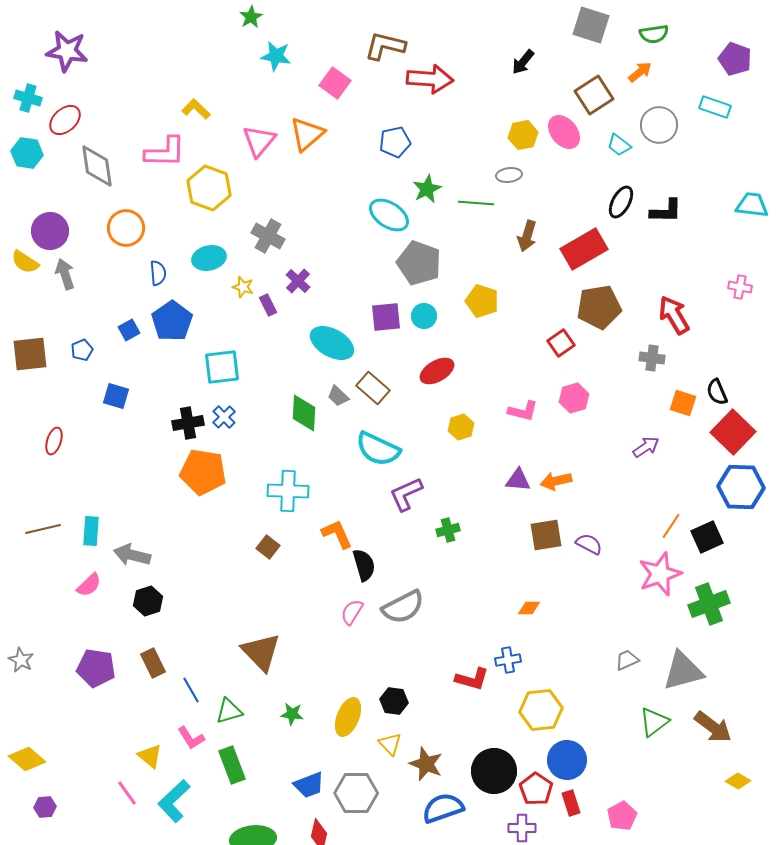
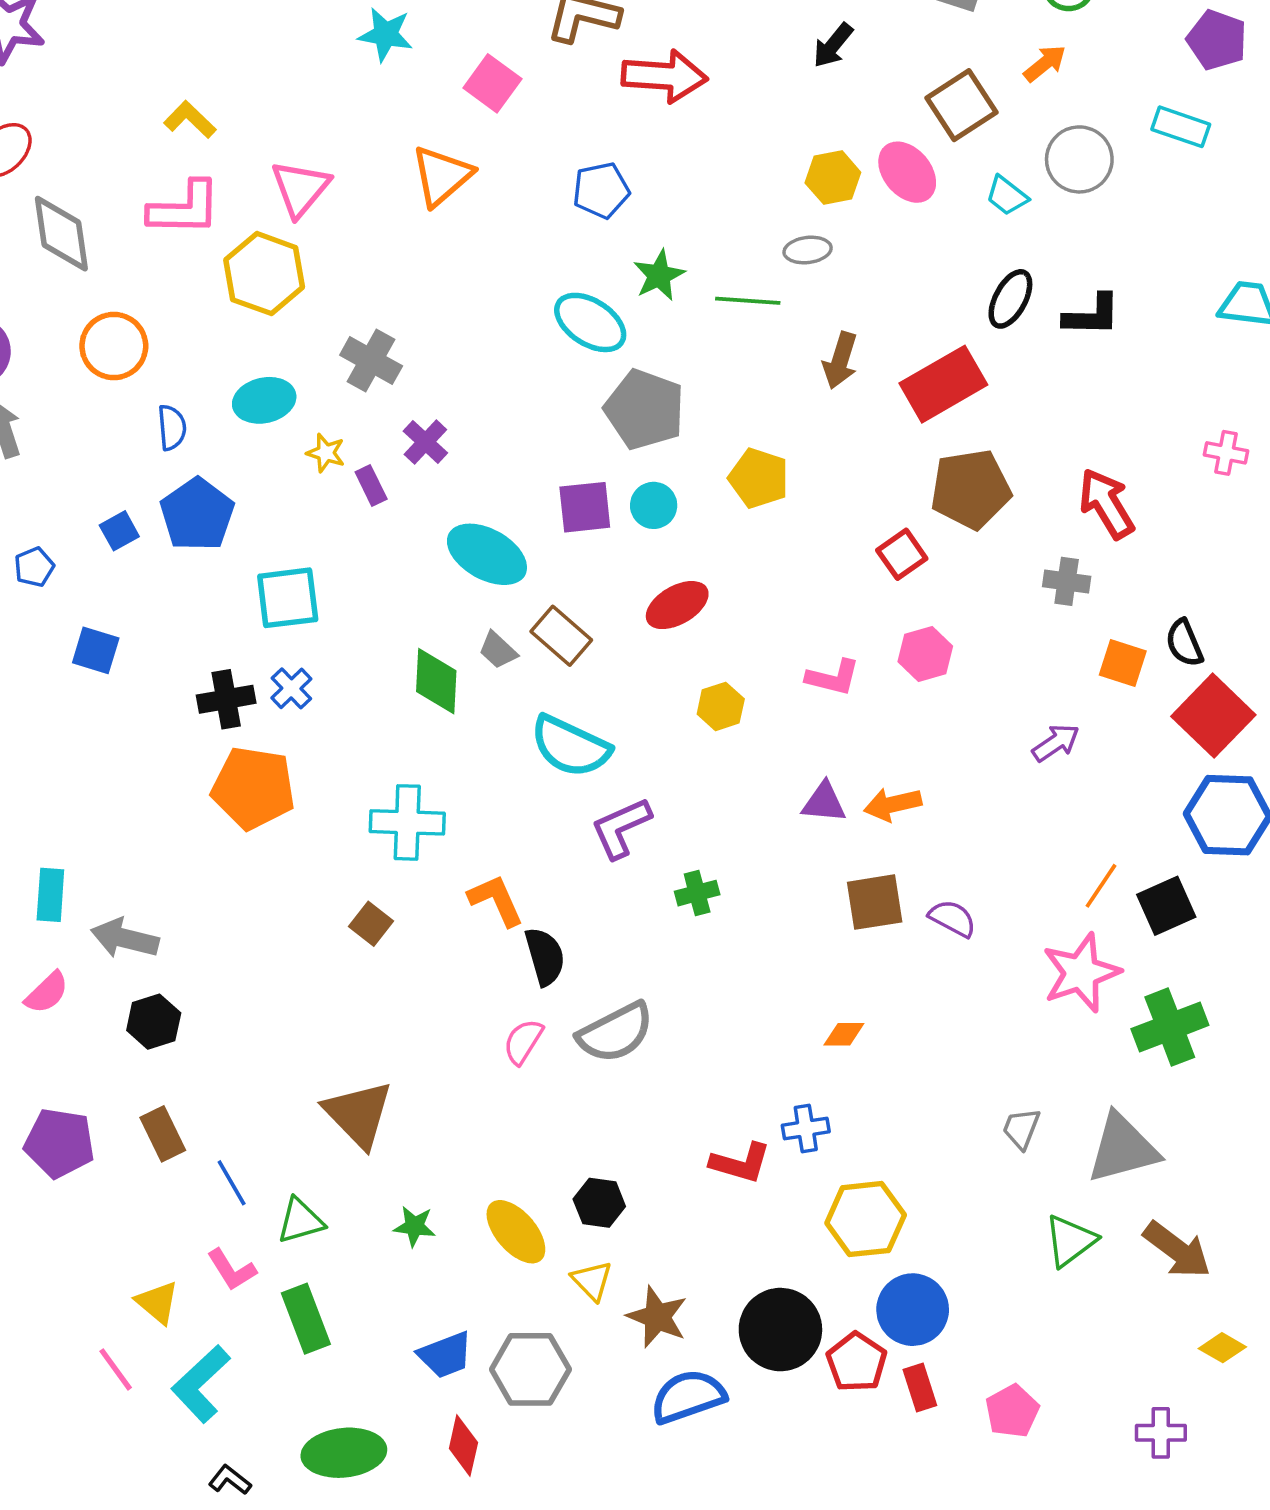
yellow L-shape: (196, 109) -> (190, 120), moved
pink triangle: (259, 141) -> (300, 188), moved
gray trapezoid: (627, 660) -> (1021, 1128), turned -45
yellow ellipse: (348, 717) -> (516, 1232), turned -63
purple cross: (522, 828) -> (1161, 1433), moved

